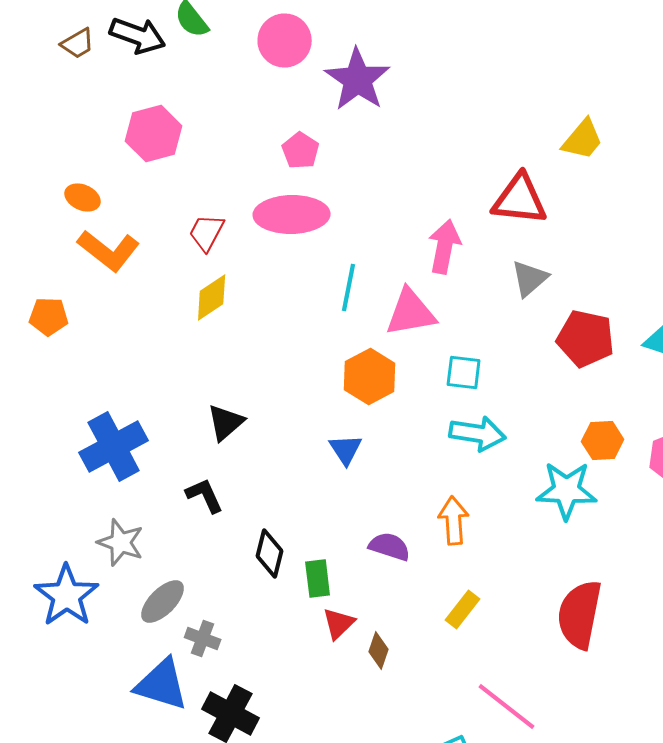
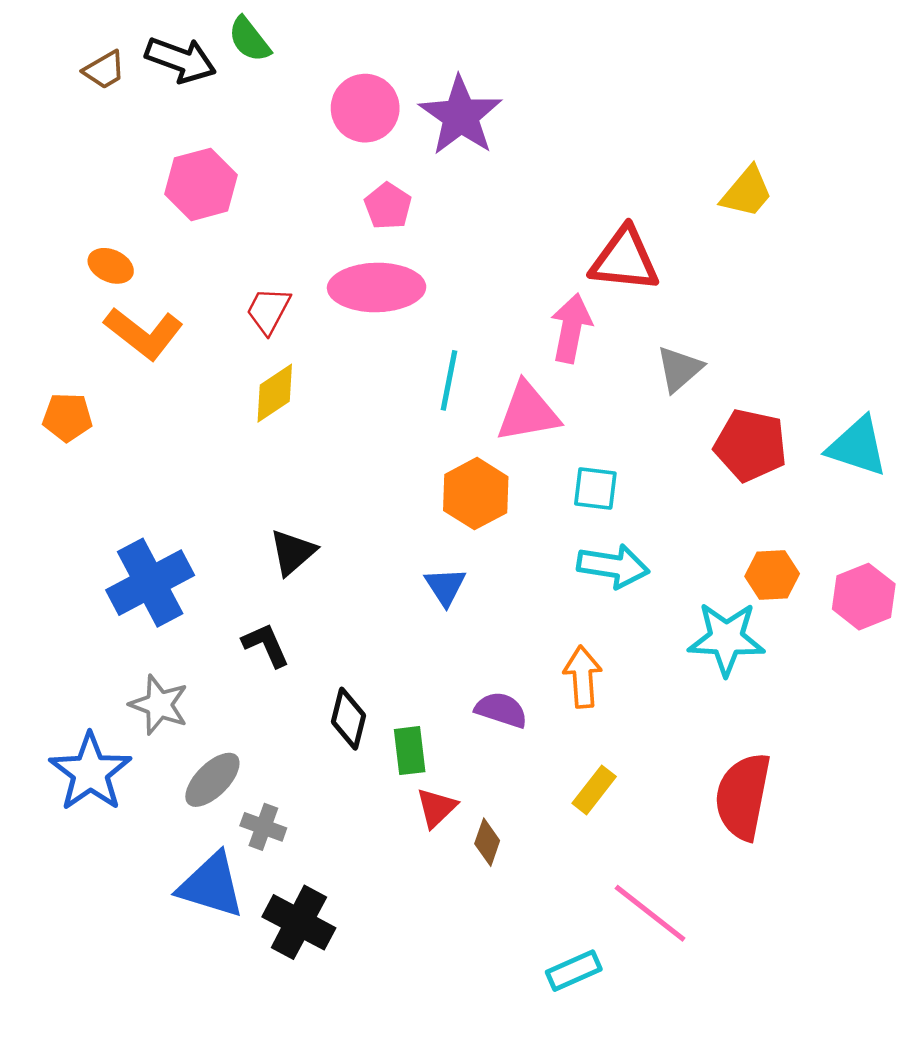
pink circle: (285, 40) -> (365, 108), moved
red triangle: (520, 200) -> (625, 260), moved

